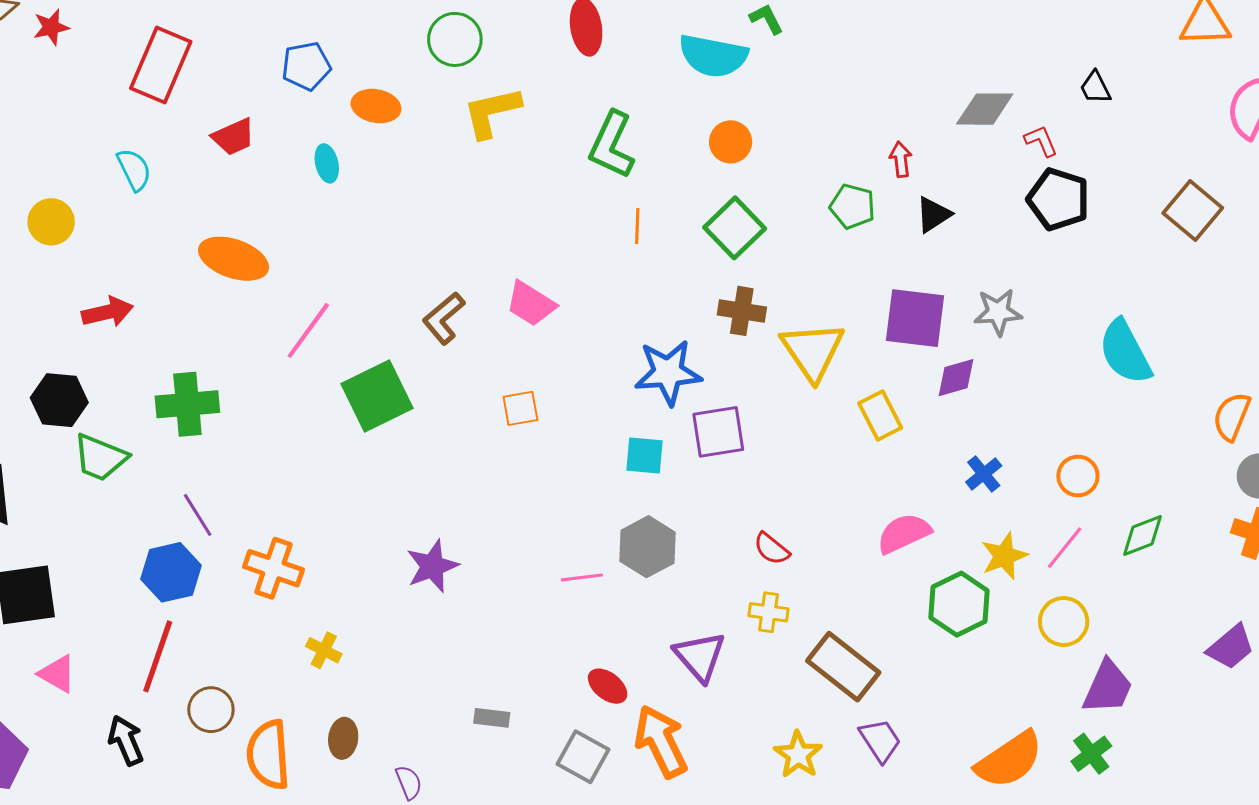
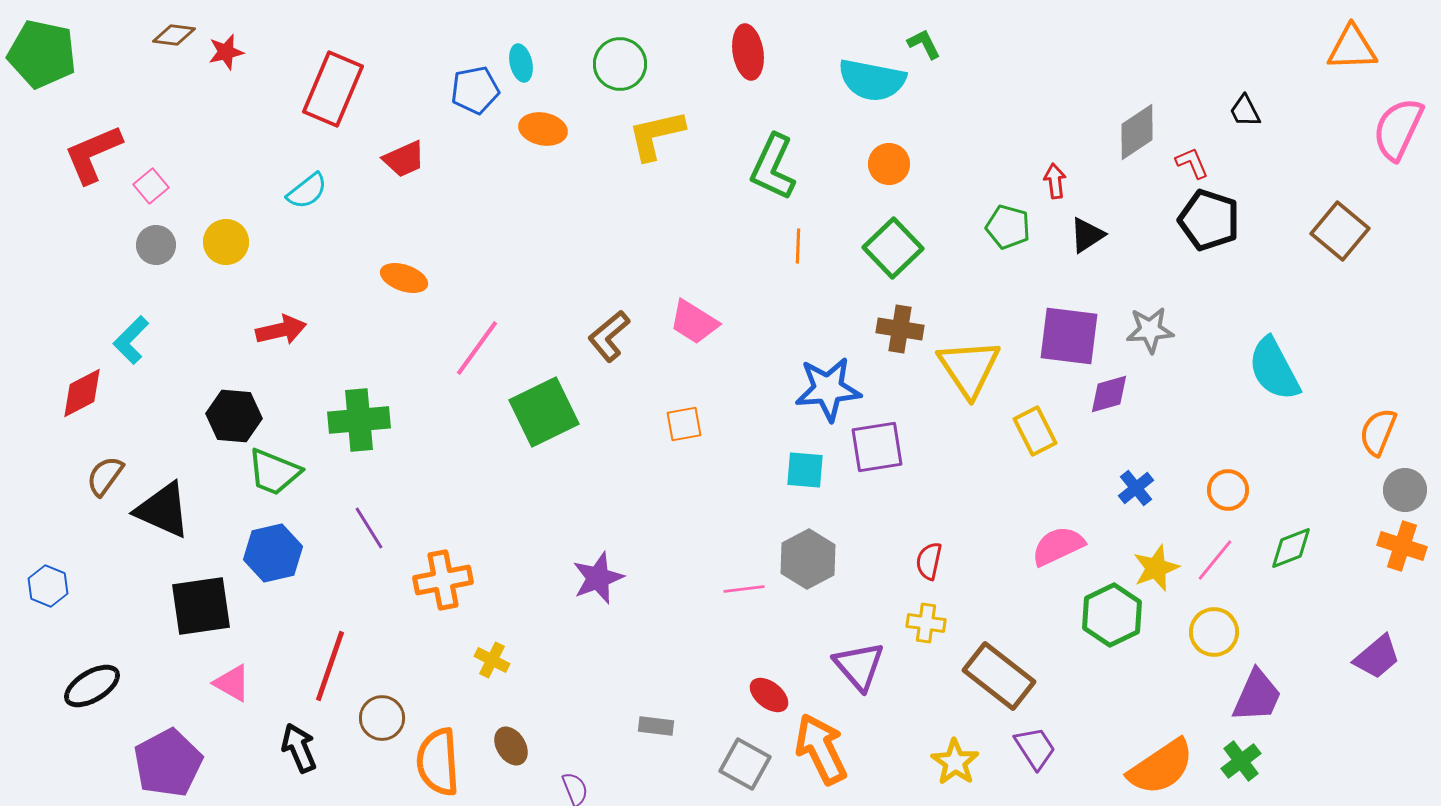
gray diamond: (985, 109) -> (1137, 132), turned -34
cyan ellipse: (327, 163) -> (521, 63), moved
cyan semicircle: (134, 170) -> (307, 191), turned 78
orange ellipse: (234, 259) -> (404, 278), size x0.7
red semicircle: (772, 549) -> (929, 561), turned 63
orange cross: (273, 568) -> (443, 580), turned -30
blue hexagon: (171, 572) -> (273, 553), moved
brown ellipse: (343, 738) -> (511, 746), turned -39

